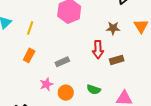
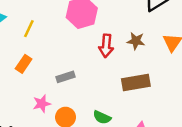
red arrow: (98, 50) -> (106, 46), moved
brown rectangle: (117, 60) -> (136, 82), size x1.5

